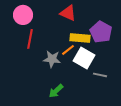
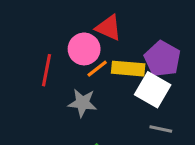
pink circle: (23, 15) -> (84, 49), moved
orange line: (68, 50) -> (97, 69), moved
white square: (84, 58) -> (153, 90), moved

